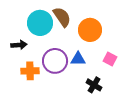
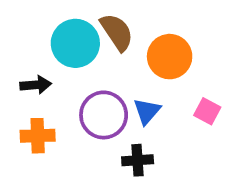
blue triangle: (78, 59) -> (147, 111), turned -49
orange cross: (30, 71) -> (38, 136), moved
black cross: (94, 85) -> (138, 160), moved, turned -35

